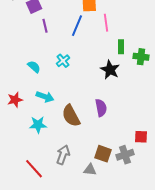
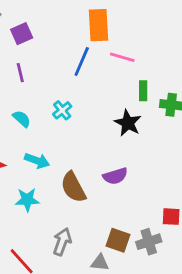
pink line: (106, 23) -> (122, 57), turned -66
purple line: (45, 26) -> (20, 73), moved
purple semicircle: (101, 108) -> (115, 176), turned 84

